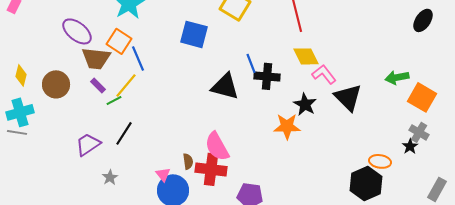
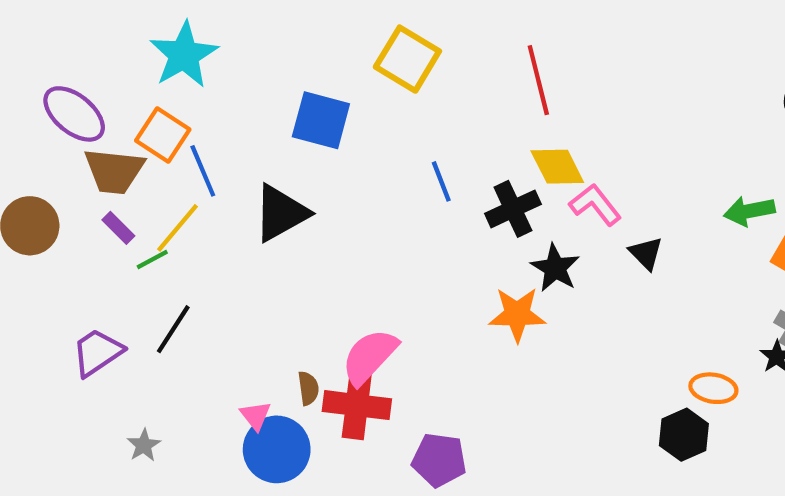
black cross: (267, 76) -> (513, 209), moved, turned -30
black triangle: (225, 86) -> (281, 213), moved, turned -44
black triangle: (348, 97) -> (646, 253), size x0.6
pink semicircle: (217, 146) -> (370, 357), turned 72
gray star: (110, 177) -> (144, 445), moved
black hexagon: (366, 183) -> (684, 435), size x0.7

